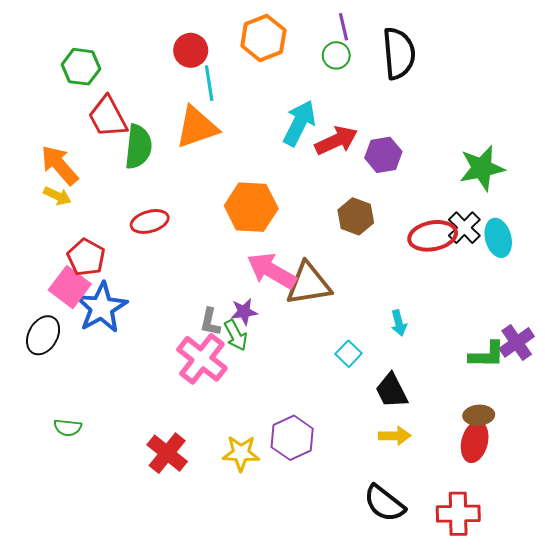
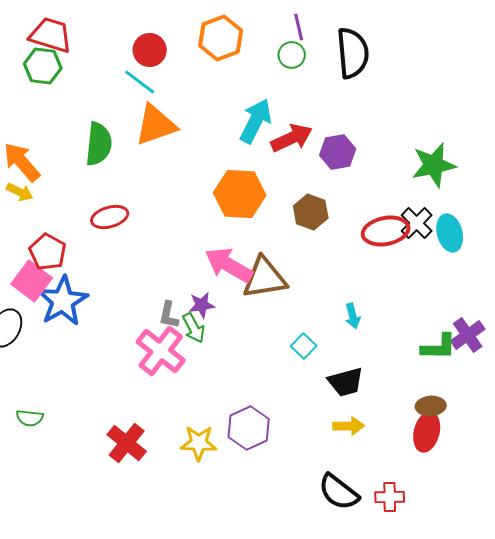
cyan line: (209, 83) -> (140, 82), moved, turned -44
red trapezoid: (108, 117) -> (51, 35), moved, turned 135
orange hexagon: (251, 207) -> (240, 194), moved
black trapezoid: (392, 391) -> (346, 382), turned -78
red cross: (458, 514) -> (390, 497), moved, size x0.7

